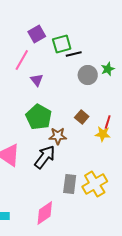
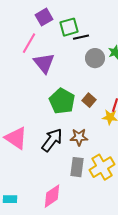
purple triangle: (37, 80) -> (44, 63), size x1.6
green pentagon: (39, 117) -> (62, 101), moved
brown star: (58, 136) -> (79, 137), moved

